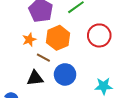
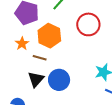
blue circle: (65, 74) -> (59, 80), moved
black triangle: (35, 78) -> (36, 79), turned -30

